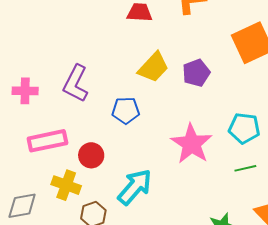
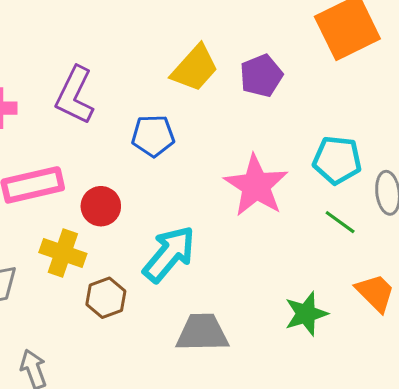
green line: (245, 168) -> (340, 222), turned 50

